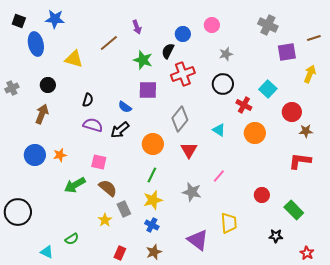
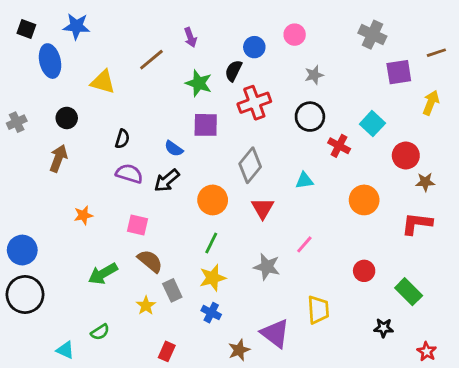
cyan triangle: (219, 130) -> (304, 181), turned -40
orange circle: (255, 133) -> (364, 200), moved
blue circle: (35, 155) -> (22, 250), moved
green arrow: (75, 185) -> (103, 274), moved
brown star: (154, 252) -> (239, 350), moved

